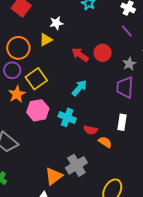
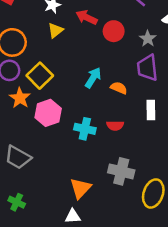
yellow triangle: (46, 40) -> (55, 30), moved
red arrow: (80, 55) -> (87, 17), moved
cyan cross: (67, 117) -> (85, 129), moved
orange semicircle: (105, 142) -> (119, 88), moved
gray cross: (76, 165) -> (121, 171), moved, turned -35

